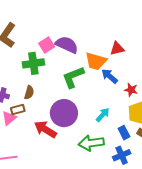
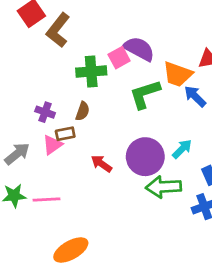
pink square: (47, 45) -> (119, 58), moved
purple circle: (64, 113) -> (145, 157), moved
red arrow: (45, 129) -> (101, 164), size x0.7

